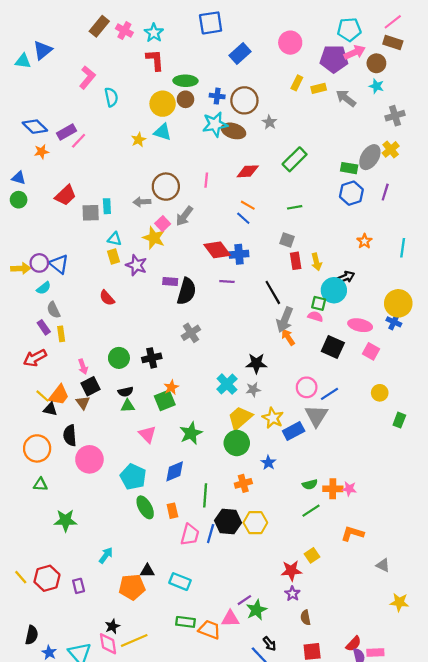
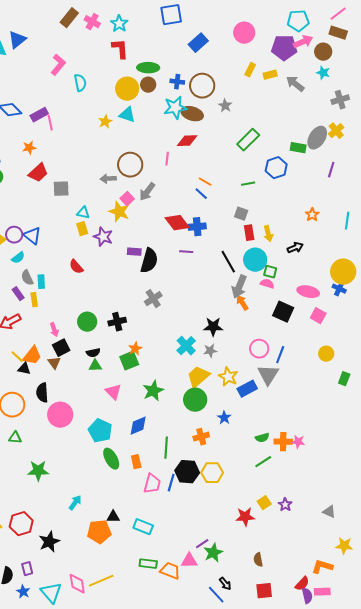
pink line: (79, 141) -> (50, 123), turned -56
orange star: (41, 152) -> (29, 148), moved
red diamond: (248, 171) -> (187, 141), moved
blue hexagon: (351, 193) -> (276, 168), moved
cyan rectangle: (107, 206) -> (41, 282), moved
cyan circle: (334, 290) -> (255, 260), moved
blue line: (330, 394) -> (280, 355), turned -36
orange L-shape: (352, 534) -> (322, 567), moved
purple rectangle: (79, 586) -> (27, 569), moved
purple star: (292, 594) -> (285, 505), moved
black star: (112, 626) -> (49, 542), moved, size x1.5

